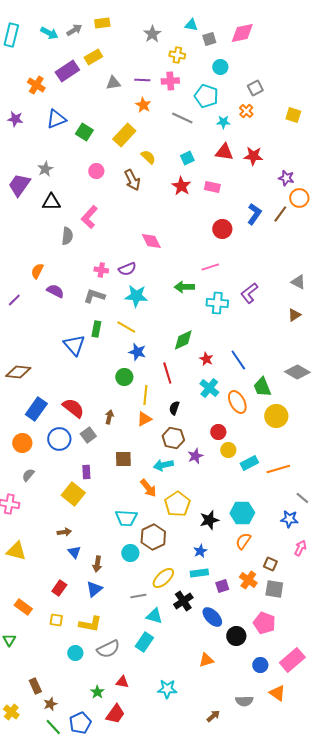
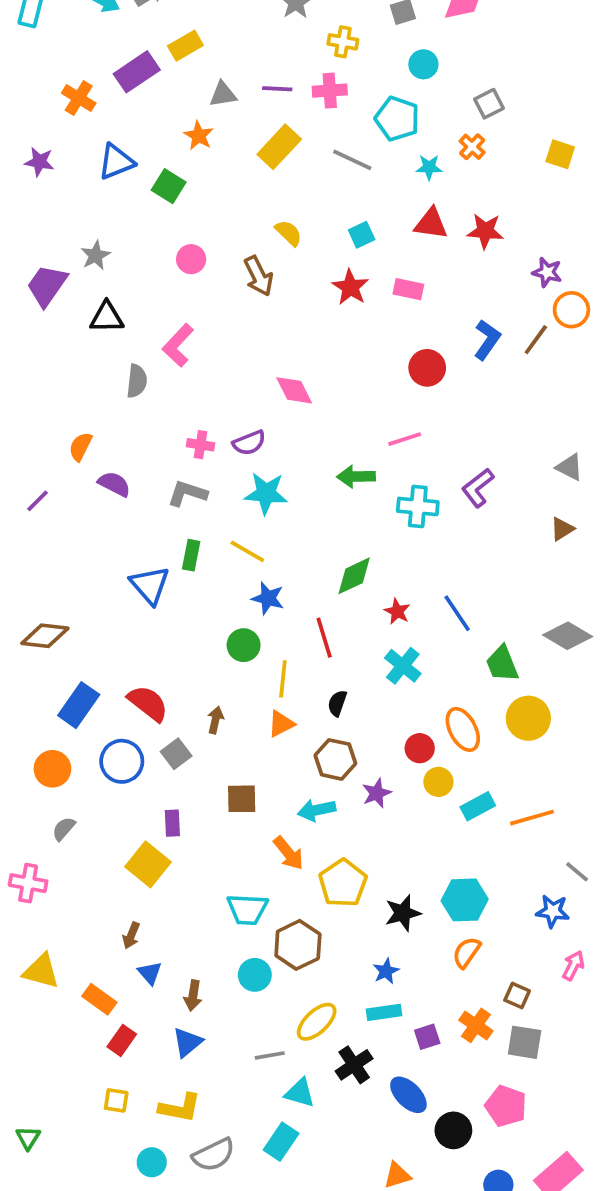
orange star: (143, 105) -> (199, 136), moved
yellow rectangle: (124, 135) -> (279, 147), moved
orange ellipse: (237, 402) -> (463, 729), moved
brown arrow: (64, 532) -> (131, 936), turned 120
orange rectangle: (23, 607) -> (99, 999), moved

